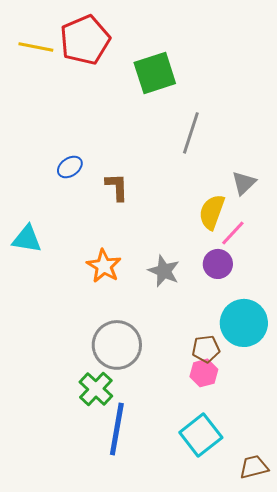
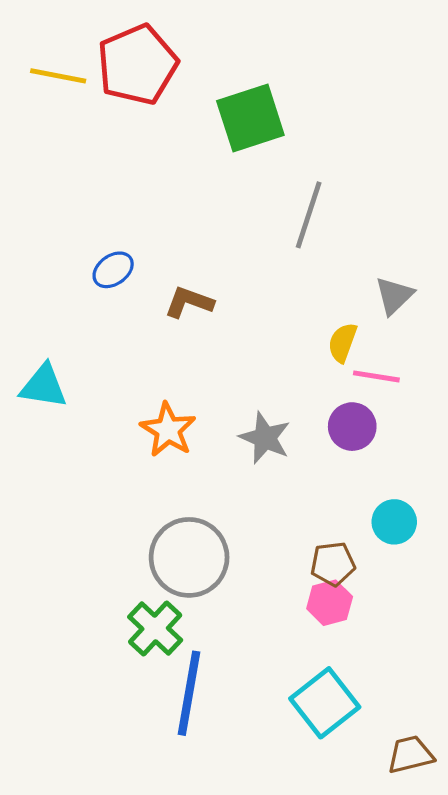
brown L-shape: (117, 187) -> (189, 302), turned -68
yellow semicircle: (212, 212) -> (343, 343), size x0.7
pink line: (233, 233) -> (376, 376), turned 56
cyan circle: (244, 323) -> (394, 522), size x0.6

